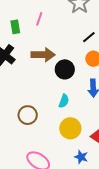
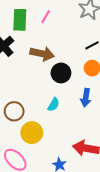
green rectangle: (15, 27) -> (20, 20), size x1.5
yellow circle: (70, 128) -> (32, 133), moved

